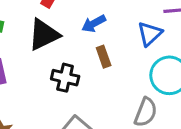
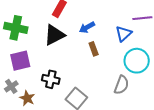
black cross: (65, 78) -> (51, 79), moved

